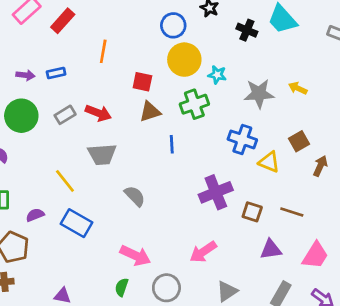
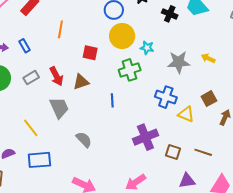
blue rectangle: (56, 73) -> (24, 46), turned 72
brown triangle: (150, 112) -> (81, 82), moved
red arrow: (98, 113) -> (56, 76), turned 42
gray trapezoid: (102, 154) -> (59, 108), turned -110
blue rectangle: (76, 223) -> (39, 160), turned -35

